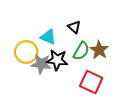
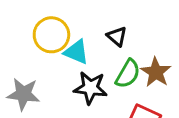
yellow circle: (26, 52) -> (51, 35), moved
gray star: (41, 64) -> (23, 94), moved

